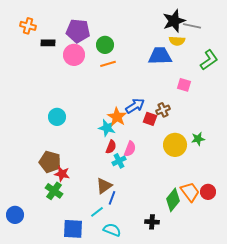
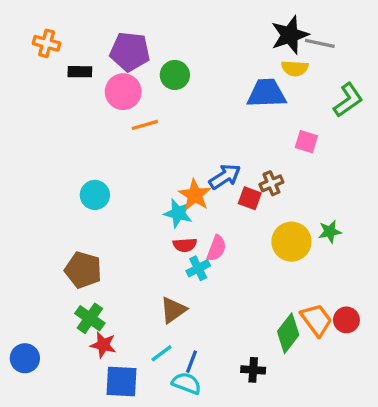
orange line: (108, 64) -> (145, 125), moved
red semicircle: (111, 147) -> (185, 245), turned 64
red star: (62, 174) -> (103, 345), moved
blue line: (112, 198) -> (191, 362), moved

